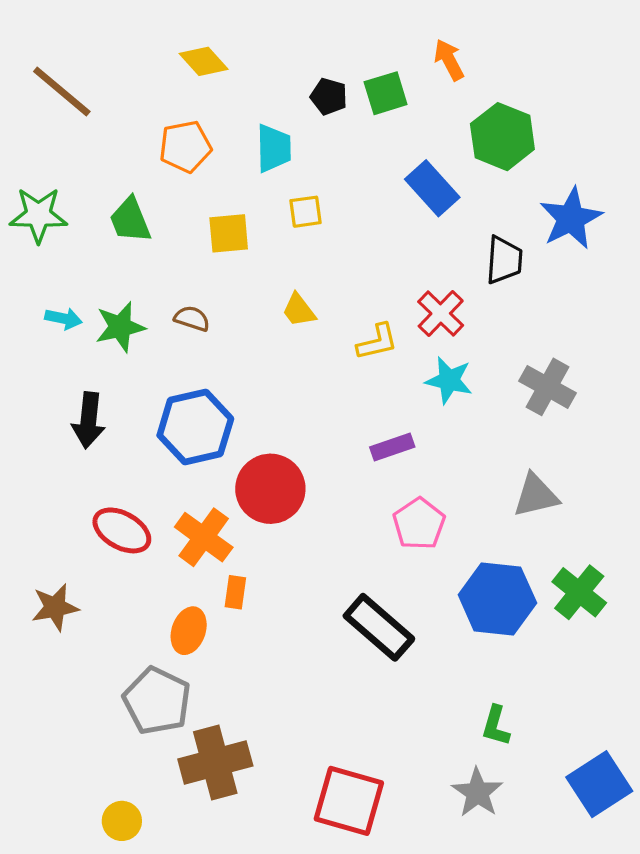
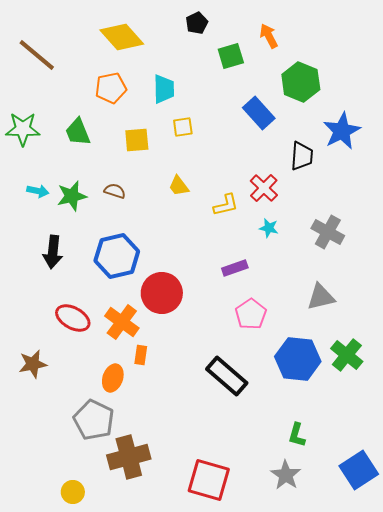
yellow diamond: (204, 61) -> (122, 37), size x1.5
black pentagon: (329, 96) -> (197, 23), moved, turned 30
cyan star: (449, 380) -> (269, 228), size x0.7

